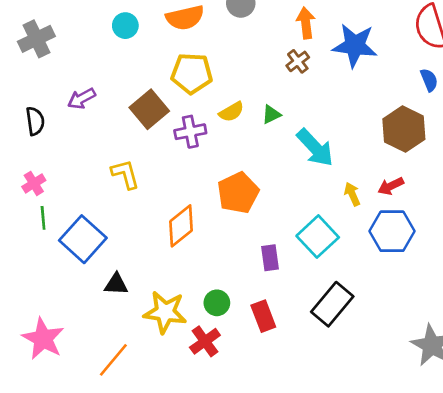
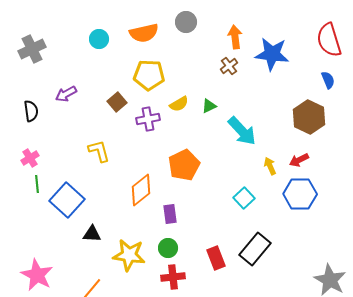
brown square: (149, 109) -> (117, 102), size x0.7
cyan square: (318, 237) -> (244, 198), size x0.7
purple rectangle: (270, 258) -> (170, 214), moved
red rectangle: (263, 316) -> (216, 258), moved
red cross: (205, 341) -> (173, 277), moved, turned 30

